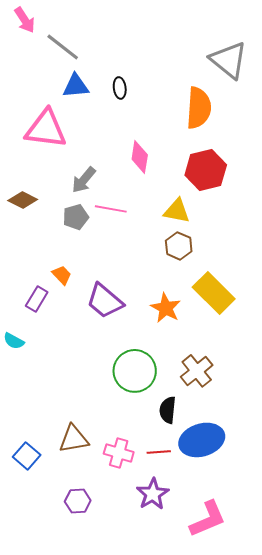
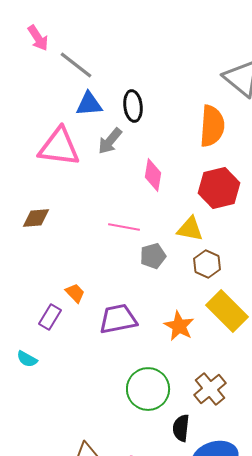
black ellipse: (120, 88) -> (133, 106), size x1.4
gray arrow: (84, 180) -> (110, 141), moved
brown diamond: (23, 200) -> (36, 218), turned -32
gray pentagon: (76, 217) -> (153, 256), moved
brown hexagon: (179, 246) -> (207, 264), moved
purple trapezoid: (105, 301) -> (118, 319), turned 129

